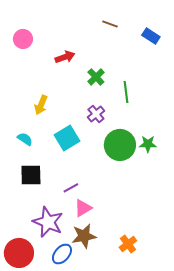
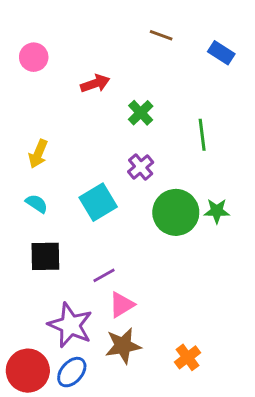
green line: (126, 92) -> (202, 135), moved
yellow arrow: (41, 105) -> (38, 154), moved
blue ellipse: (62, 254) -> (72, 372), moved

